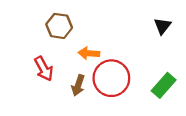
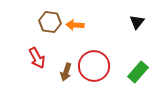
orange arrow: (89, 53) -> (75, 25), moved

